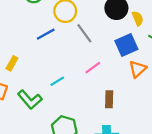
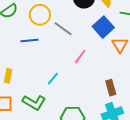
blue line: (46, 34) -> (29, 41), turned 42
brown rectangle: (109, 99) -> (111, 88), moved

